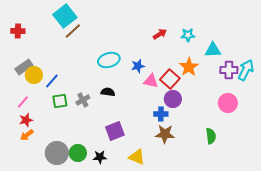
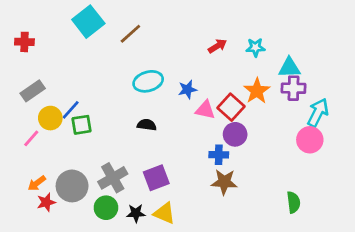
brown line: (73, 31) -> (130, 34), moved
purple cross: (229, 70) -> (294, 88), moved
cyan arrow: (246, 70) -> (318, 113), moved
yellow circle: (34, 75) -> (50, 118), moved
gray cross: (83, 100) -> (113, 178), moved, size x1.5
green square: (60, 101) -> (82, 125), moved
red star: (26, 120) -> (46, 202), moved
green semicircle: (211, 136) -> (294, 202), moved
gray circle: (57, 153) -> (72, 186), moved
yellow triangle: (137, 157) -> (164, 213), moved

